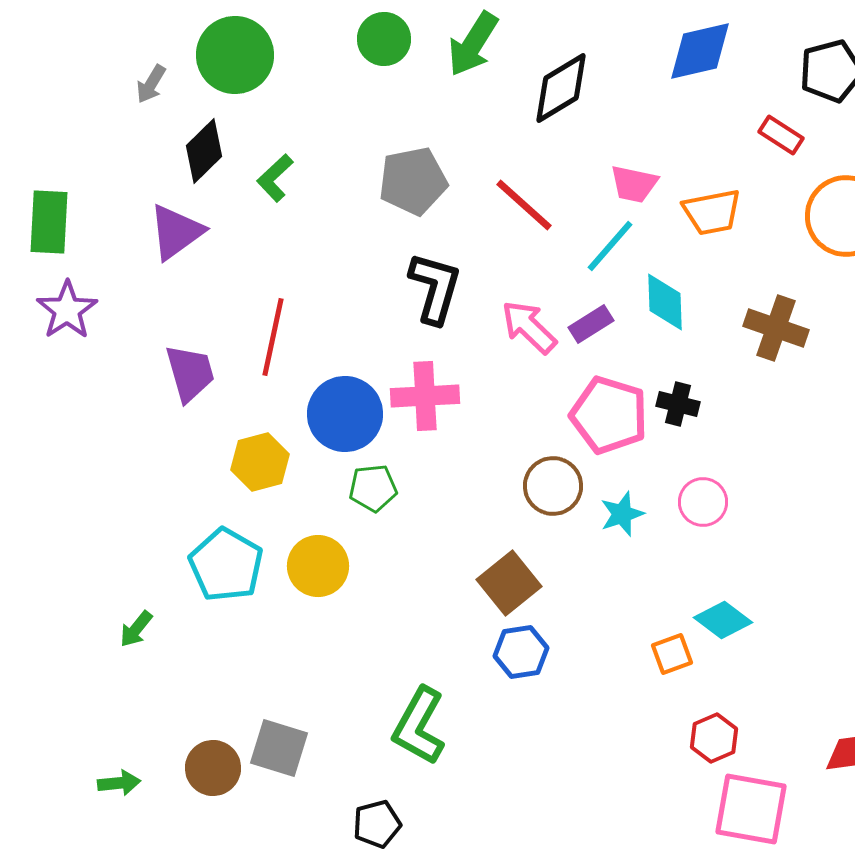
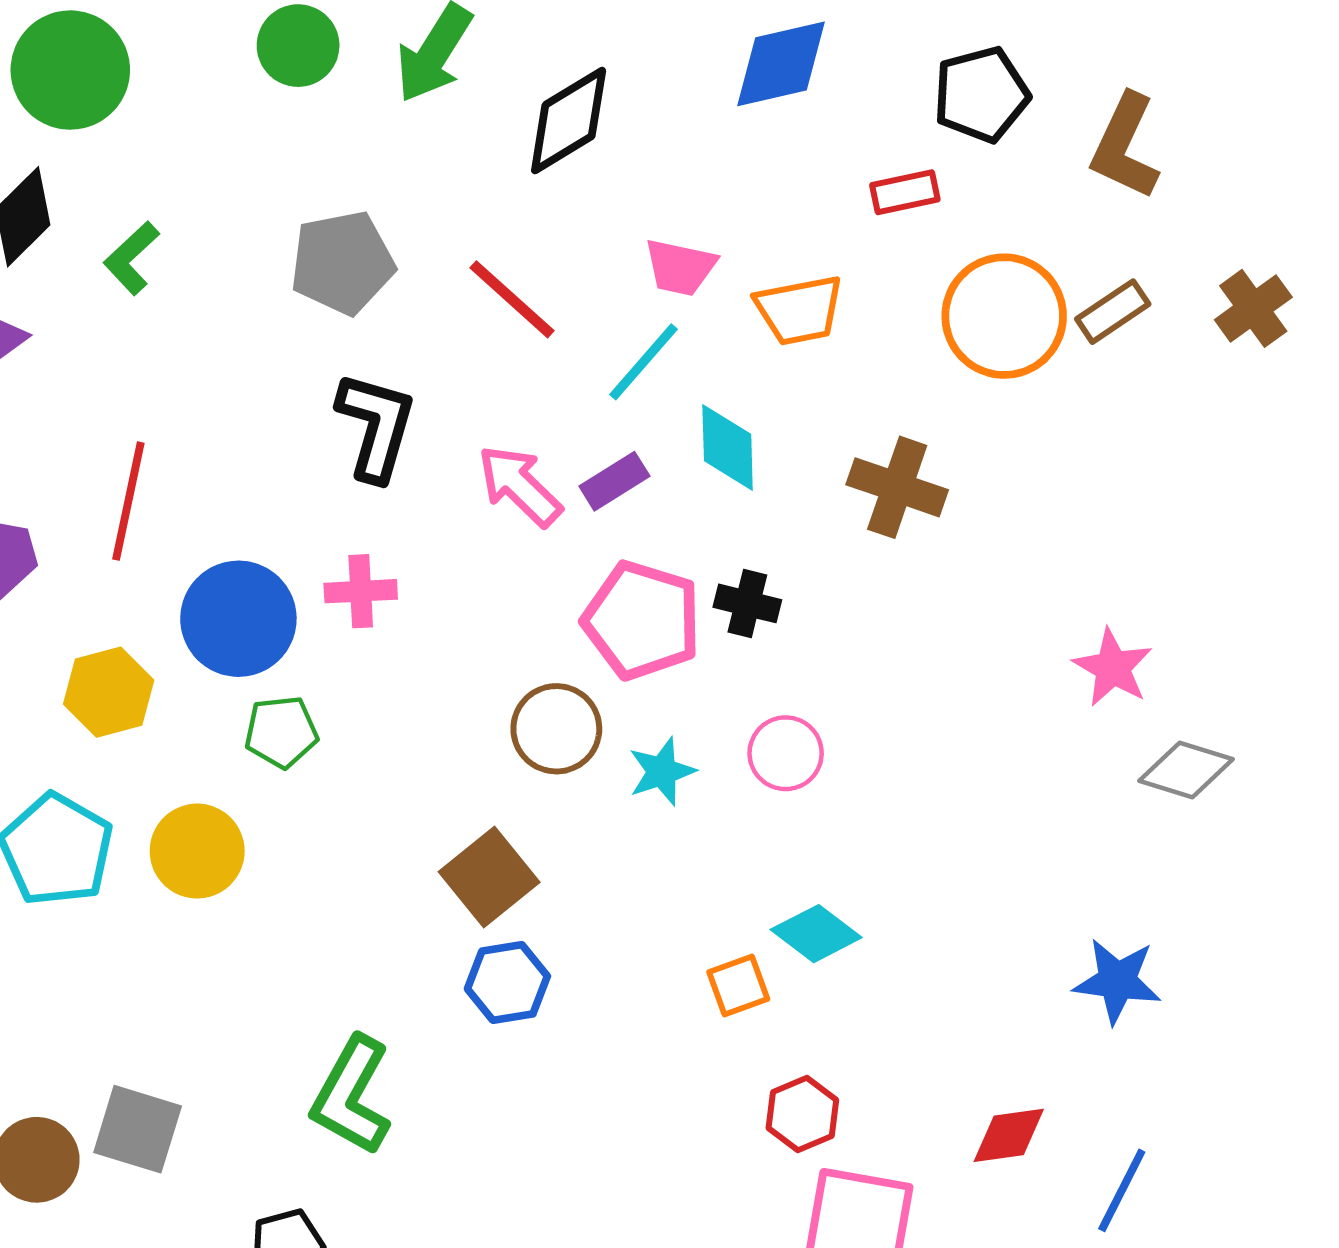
red rectangle: (781, 135) -> (905, 192), turned -45
pink cross: (425, 396) -> (361, 591), size x0.7

